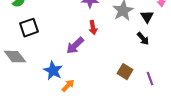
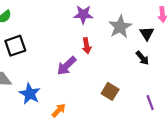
blue star: (53, 71) -> (30, 94), moved
brown square: (125, 72) -> (110, 91), moved

